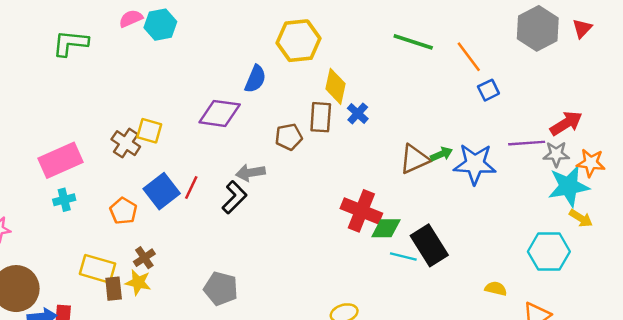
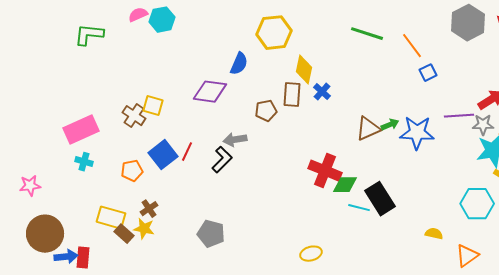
cyan cross: (64, 200) -> (84, 162), turned 30
orange pentagon: (123, 211) -> (132, 171), turned 30
brown rectangle: (114, 289) -> (124, 234), turned -42

